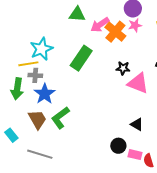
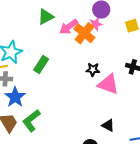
green triangle: (77, 14) -> (46, 17), turned -30
pink star: (135, 25) -> (96, 24), moved
green rectangle: (81, 58) -> (41, 64), moved, size x0.7

